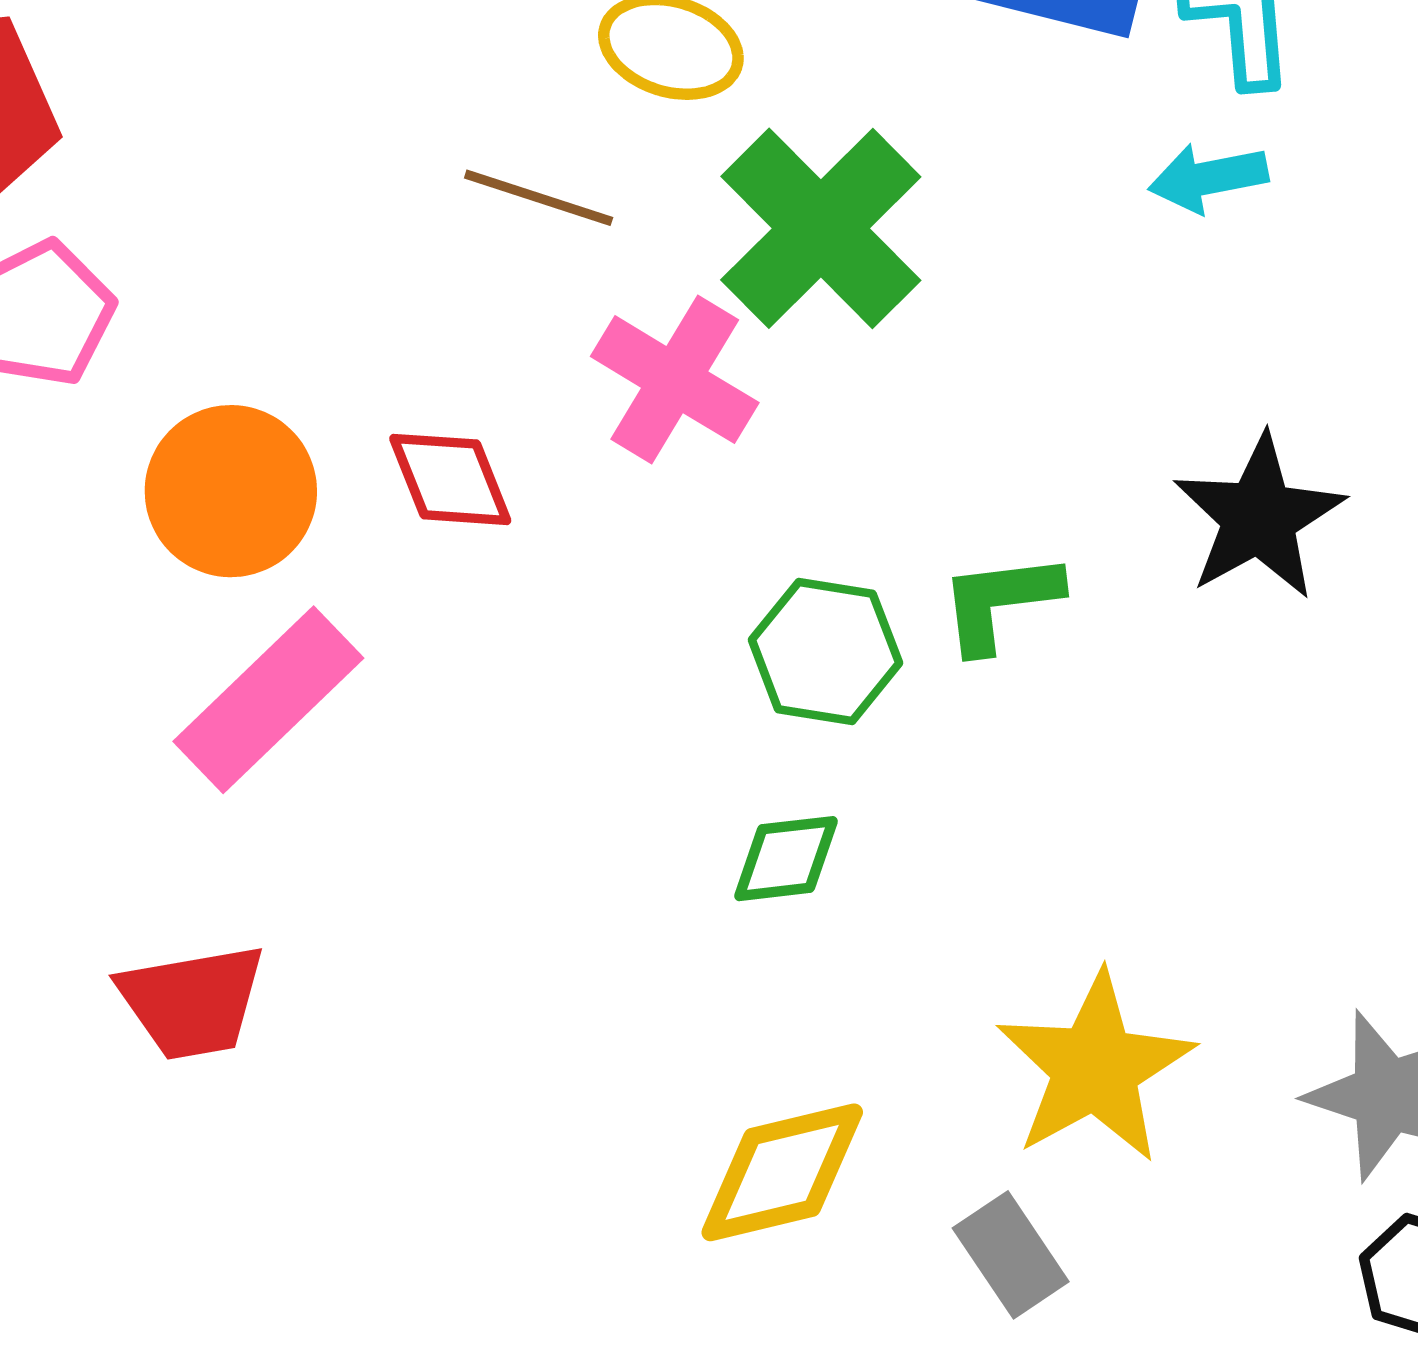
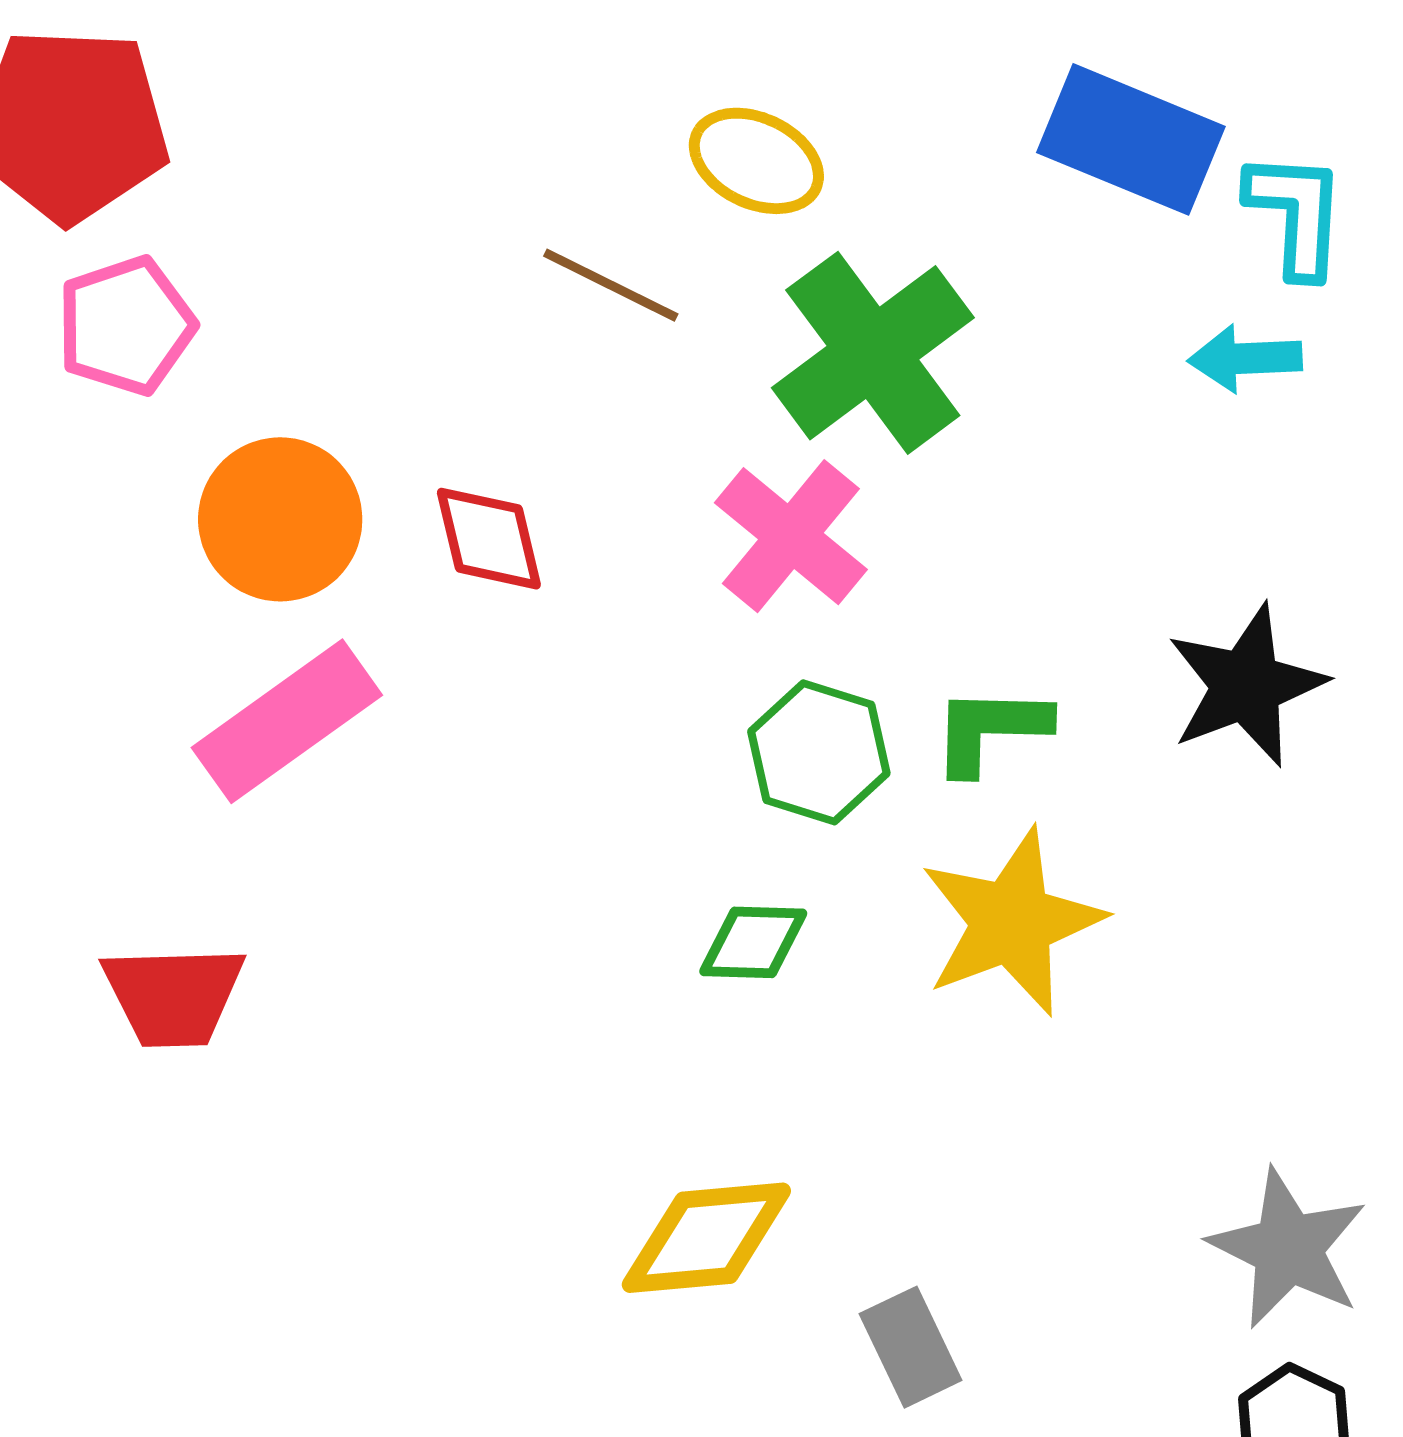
pink cross: (675, 380) -> (791, 536), moved
yellow star: (1095, 1068) -> (1012, 922), moved

